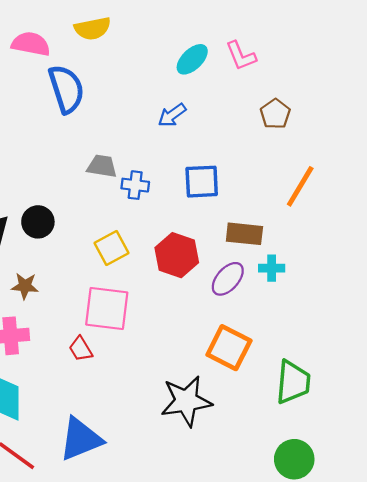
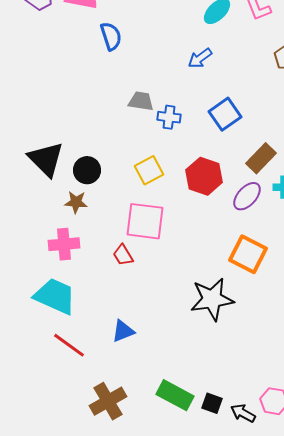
blue semicircle: (66, 89) -> (111, 36), size x0.7
blue square: (202, 182) -> (225, 114), turned -32
black circle: (38, 222) -> (87, 170), moved
brown rectangle: (244, 234) -> (261, 158), turned -52
blue triangle: (81, 439) -> (123, 331), size x0.6

